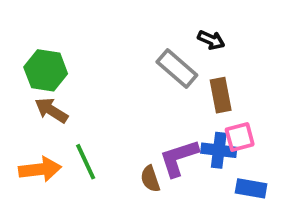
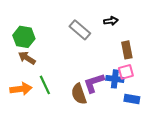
black arrow: (211, 40) -> (111, 21), turned -32
gray rectangle: (177, 68) -> (80, 30), moved
brown rectangle: (221, 95) -> (127, 50), moved
brown semicircle: (150, 179) -> (79, 94), size x1.5

